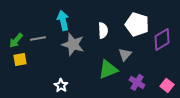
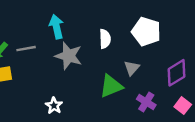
purple diamond: (162, 39) -> (177, 73), moved

